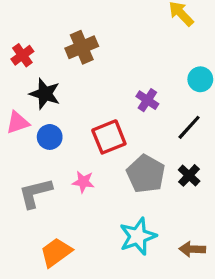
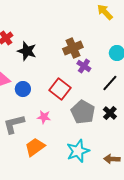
brown cross: (82, 47) -> (73, 48), moved
black star: (45, 94) -> (27, 51), moved
red square: (109, 137) -> (60, 89), turned -30
orange trapezoid: (56, 252) -> (35, 147), moved

